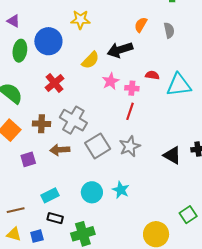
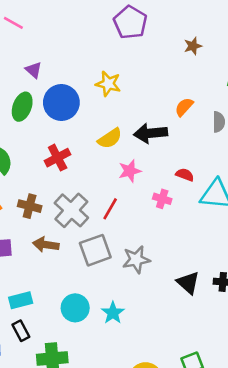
purple triangle: (13, 21) -> (34, 70), moved
pink cross: (132, 88) -> (162, 199), moved
red line: (130, 111) -> (110, 209), moved
black rectangle: (55, 218) -> (21, 331), turned 35

